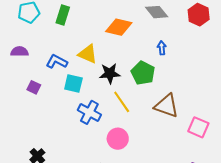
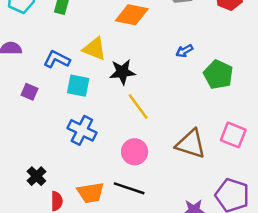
blue arrow: (162, 48) -> (184, 51), moved, turned -112
green pentagon: (143, 73) -> (218, 75), moved
brown triangle: (167, 106) -> (191, 144), moved
blue cross: (89, 112) -> (82, 130), moved

